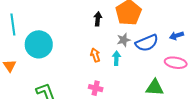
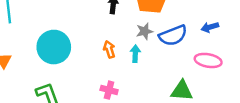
cyan circle: (39, 44) -> (54, 47), moved

